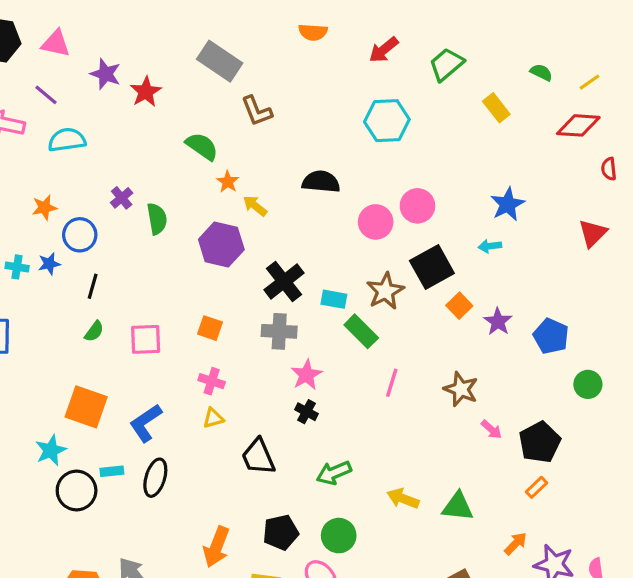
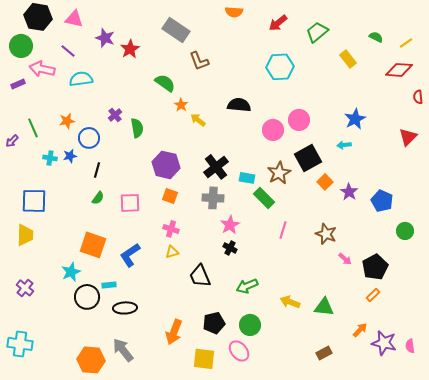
purple hexagon: (221, 244) -> (166, 165), moved
black ellipse: (155, 478) -> (125, 308), moved, turned 70

